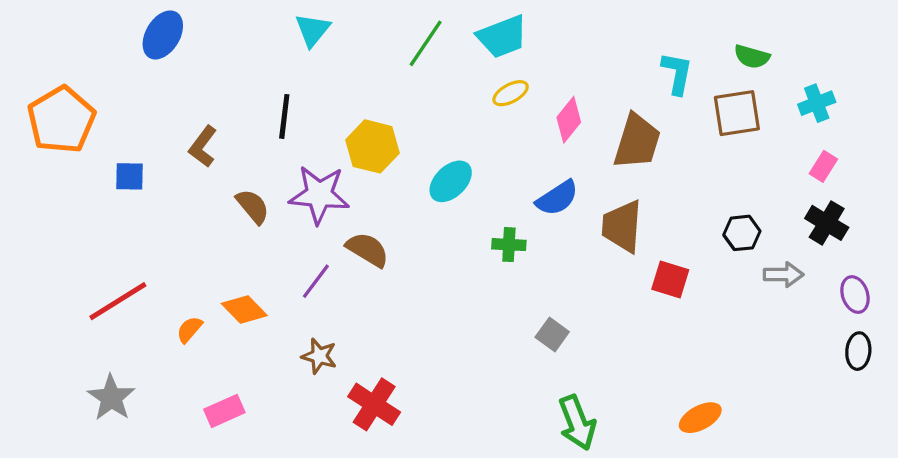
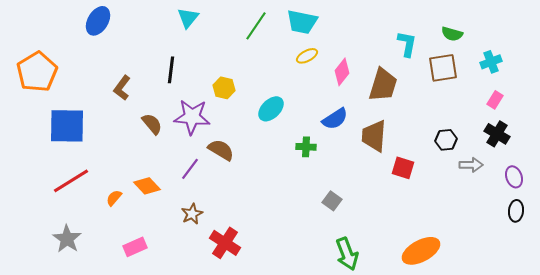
cyan trapezoid: (502, 37) -> (302, 22), turned 32
yellow hexagon: (372, 146) -> (224, 88), size x0.7
blue square: (130, 176) -> (67, 126), moved, size x2.0
brown star: (319, 356) -> (192, 214), turned 30
orange ellipse: (700, 418) -> (421, 251), size x1.5

